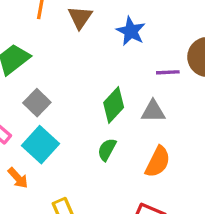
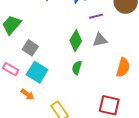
purple line: (168, 72) -> (96, 16), moved
orange semicircle: (158, 162) -> (123, 67), moved

